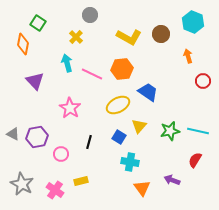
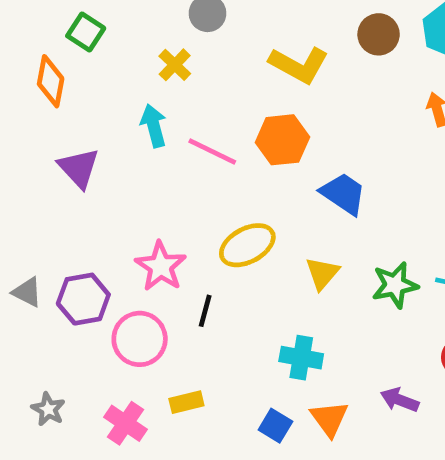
brown circle: (161, 34) -> (379, 34), moved
yellow ellipse: (118, 105) -> (247, 245), moved
pink star: (70, 108) -> (161, 266), moved
blue square: (119, 137) -> (275, 426), moved
pink circle: (61, 154) -> (140, 339), size x1.5
gray star: (22, 184) -> (48, 409), size x0.6

